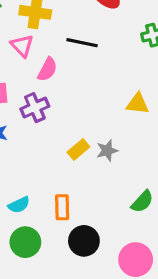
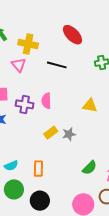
pink semicircle: (47, 69) -> (46, 101), moved, turned 147
purple cross: (35, 108) -> (25, 104), turned 30
black circle: (84, 241) -> (40, 201), moved

